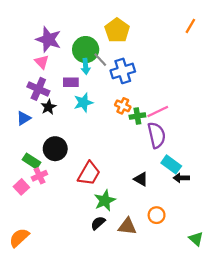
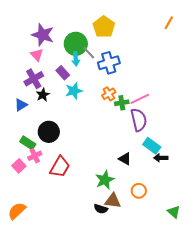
purple rectangle: (71, 82) -> (63, 73), turned 48
purple cross: (38, 89) -> (34, 79), turned 36
orange cross: (123, 106) -> (109, 94), turned 32
red trapezoid: (89, 173) -> (60, 167), moved
green star: (105, 200) -> (105, 180), moved
black semicircle: (98, 223) -> (101, 209), moved, turned -120

